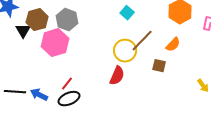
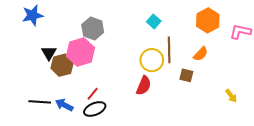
brown hexagon: (37, 20) -> (62, 65), moved
black triangle: (23, 31) -> (49, 53), moved
brown line: (142, 41) -> (169, 50), turned -45

